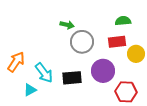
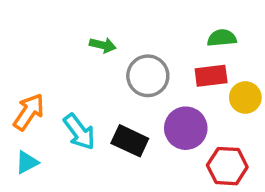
green arrow: (67, 25) -> (103, 45), moved
black rectangle: (72, 78) -> (130, 141), turned 30
cyan triangle: (30, 90) -> (27, 162), moved

